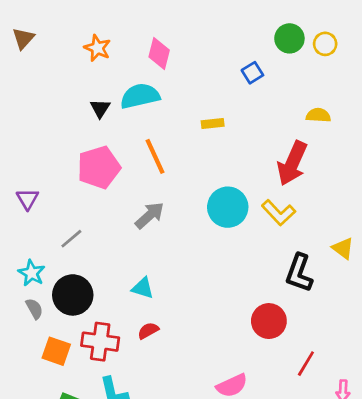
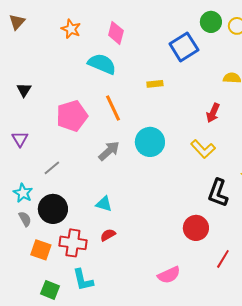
blue square: (252, 73) -> (184, 47), size x1.8
cyan semicircle: (140, 96) -> (102, 64), turned 36
black triangle: (100, 108) -> (24, 90), moved
red arrow: (292, 163) -> (213, 113), size x0.6
cyan circle: (228, 207) -> (150, 142), moved

